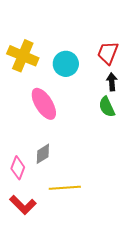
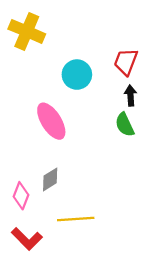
yellow cross: (23, 56) -> (27, 31), moved

